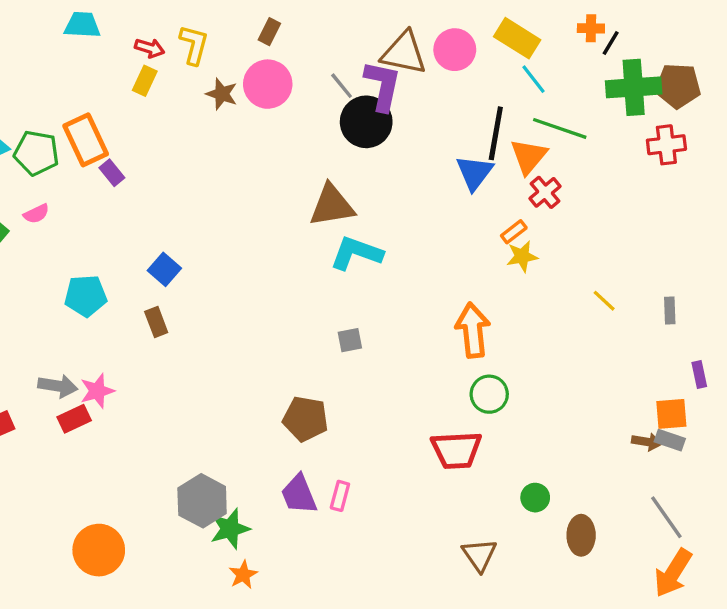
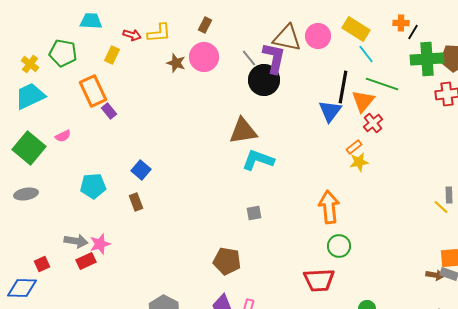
yellow L-shape: (194, 45) -> (159, 33), turned 70
yellow rectangle: (145, 81) -> (112, 55), moved
green pentagon: (36, 153) -> (63, 53), moved
yellow line: (604, 301) -> (441, 207), moved

